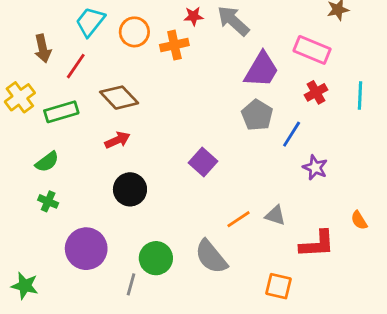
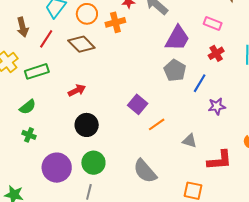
pink rectangle: (312, 50) -> (213, 23), size x0.7
brown diamond: (119, 98) -> (81, 44), moved
purple star: (315, 168) -> (217, 106), turned -30
orange line: (239, 219) -> (157, 124), moved
green circle: (156, 258) -> (93, 163), moved

